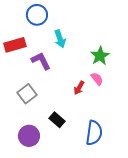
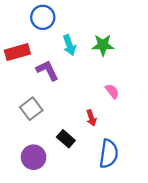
green star: (100, 56) -> (103, 45), moved, turned 30
red arrow: (79, 88) -> (91, 118), moved, turned -48

